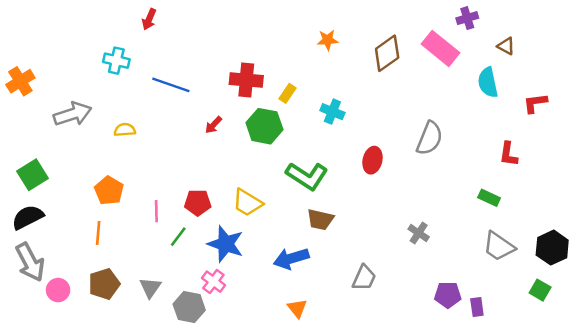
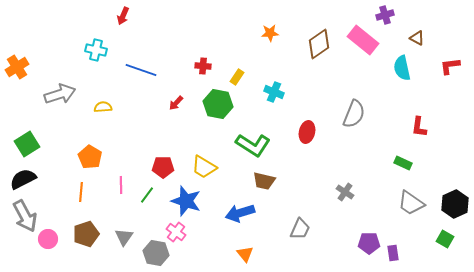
red cross: (246, 80) -> (203, 66), size x0.6
red L-shape: (535, 103) -> (450, 66), moved
pink line: (156, 211) -> (121, 185), moved

